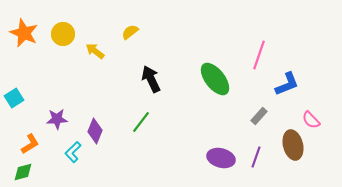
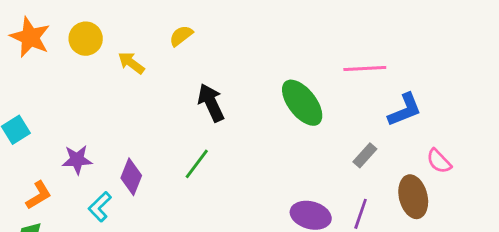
pink line: (259, 55) -> (365, 69), turned 68

